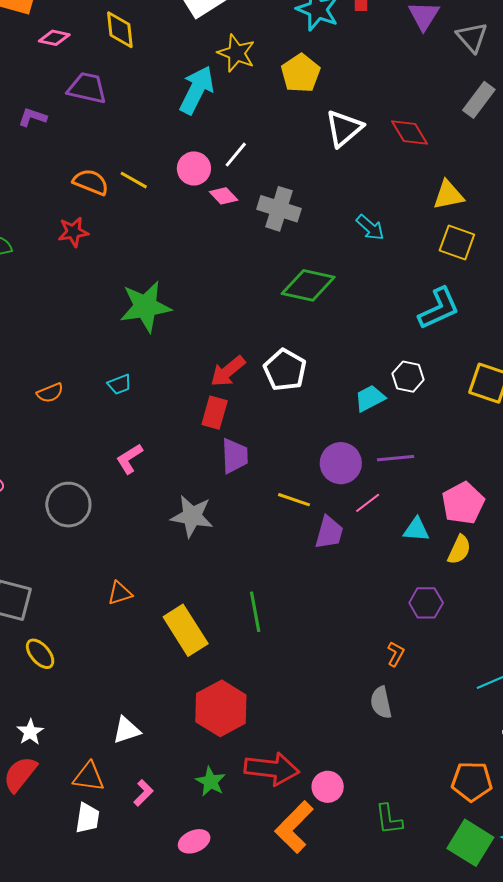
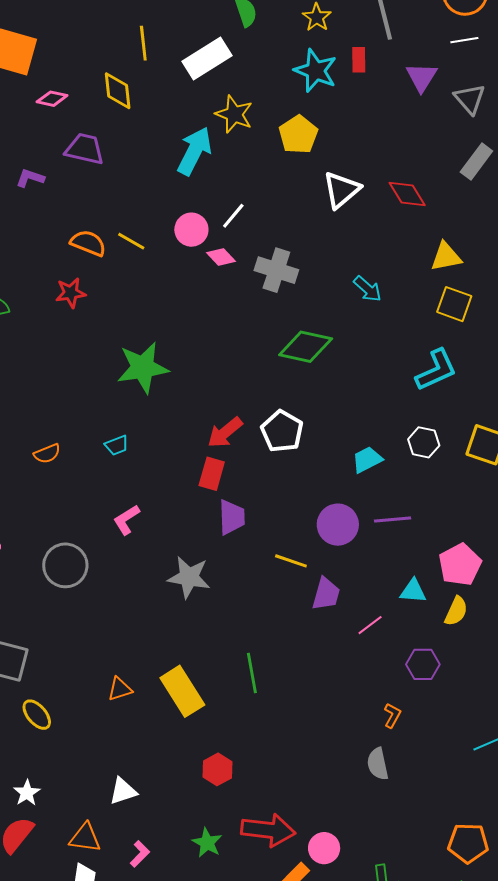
white hexagon: (408, 377) -> (424, 442), moved
pink line: (368, 503) -> (370, 625), moved
orange triangle: (120, 593) -> (120, 689), moved
red hexagon: (221, 708) -> (217, 769), size x0.6

